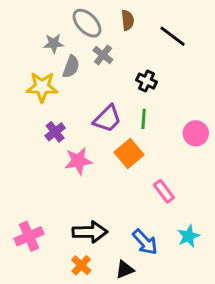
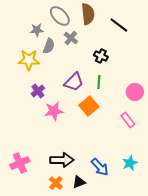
brown semicircle: (128, 20) -> (88, 14), size x1.5
pink rectangle: (164, 191) -> (128, 120), moved
black triangle: (125, 270) -> (79, 182), moved

